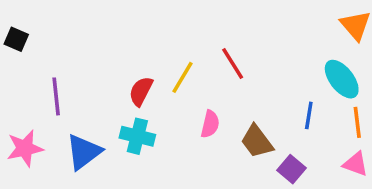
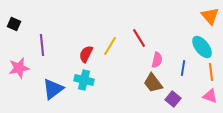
purple line: (56, 96) -> (42, 45), moved
pink semicircle: (210, 124) -> (157, 60), moved
pink star: (25, 148) -> (19, 68), moved

